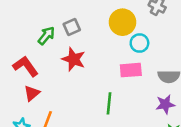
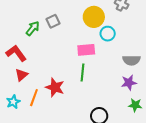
red star: (74, 59) -> (55, 87), moved
pink rectangle: (131, 70) -> (86, 50), moved
green line: (109, 103) -> (83, 72), moved

